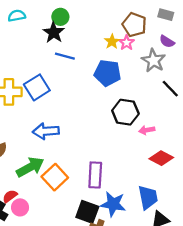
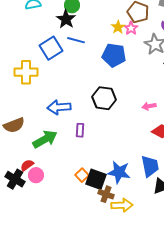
blue square: (37, 87) -> (51, 48), moved
black hexagon: (125, 112) -> (104, 98), moved
purple rectangle: (95, 175) -> (80, 130), moved, size x0.6
orange square: (55, 177) -> (82, 175), moved, size x0.6

